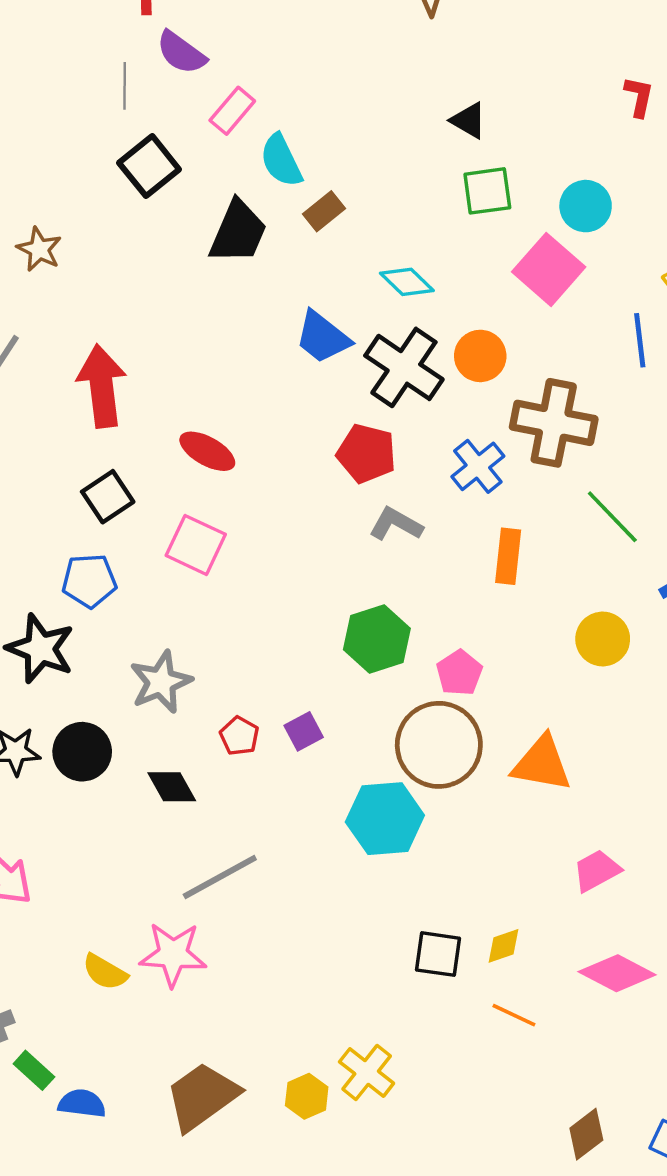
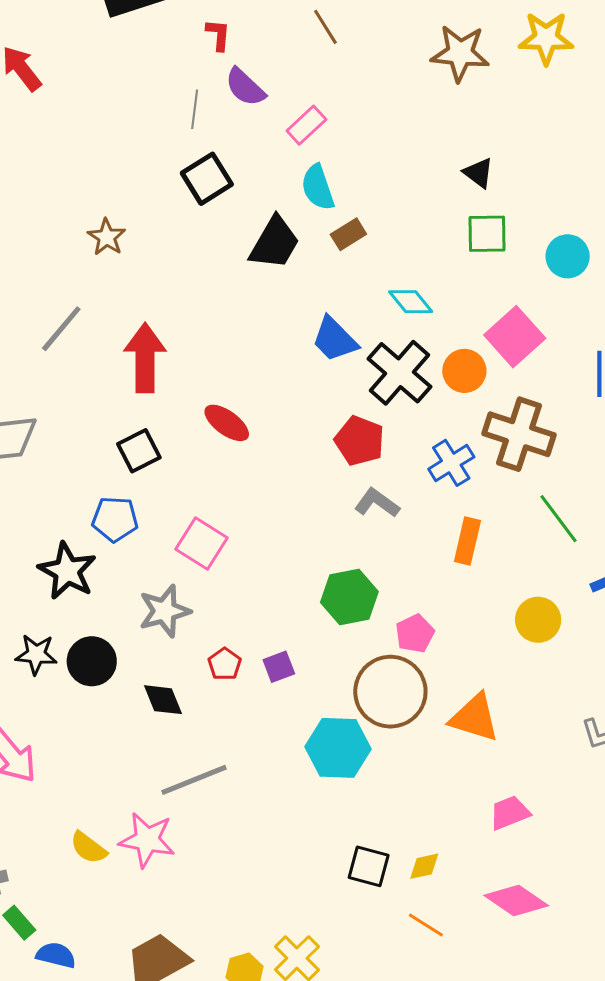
pink rectangle: (232, 111) -> (306, 125), moved
pink square: (549, 269) -> (515, 337), moved
pink square: (196, 545) -> (201, 544), moved

